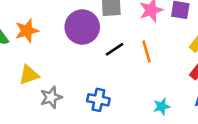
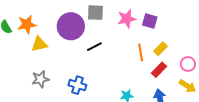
orange line: (147, 51) -> (141, 52), moved
yellow triangle: (29, 75) -> (39, 44), moved

